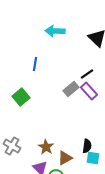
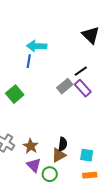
cyan arrow: (55, 31) -> (37, 46), moved
black semicircle: (87, 146) -> (63, 144), moved
brown star: (46, 147) -> (31, 146), moved

